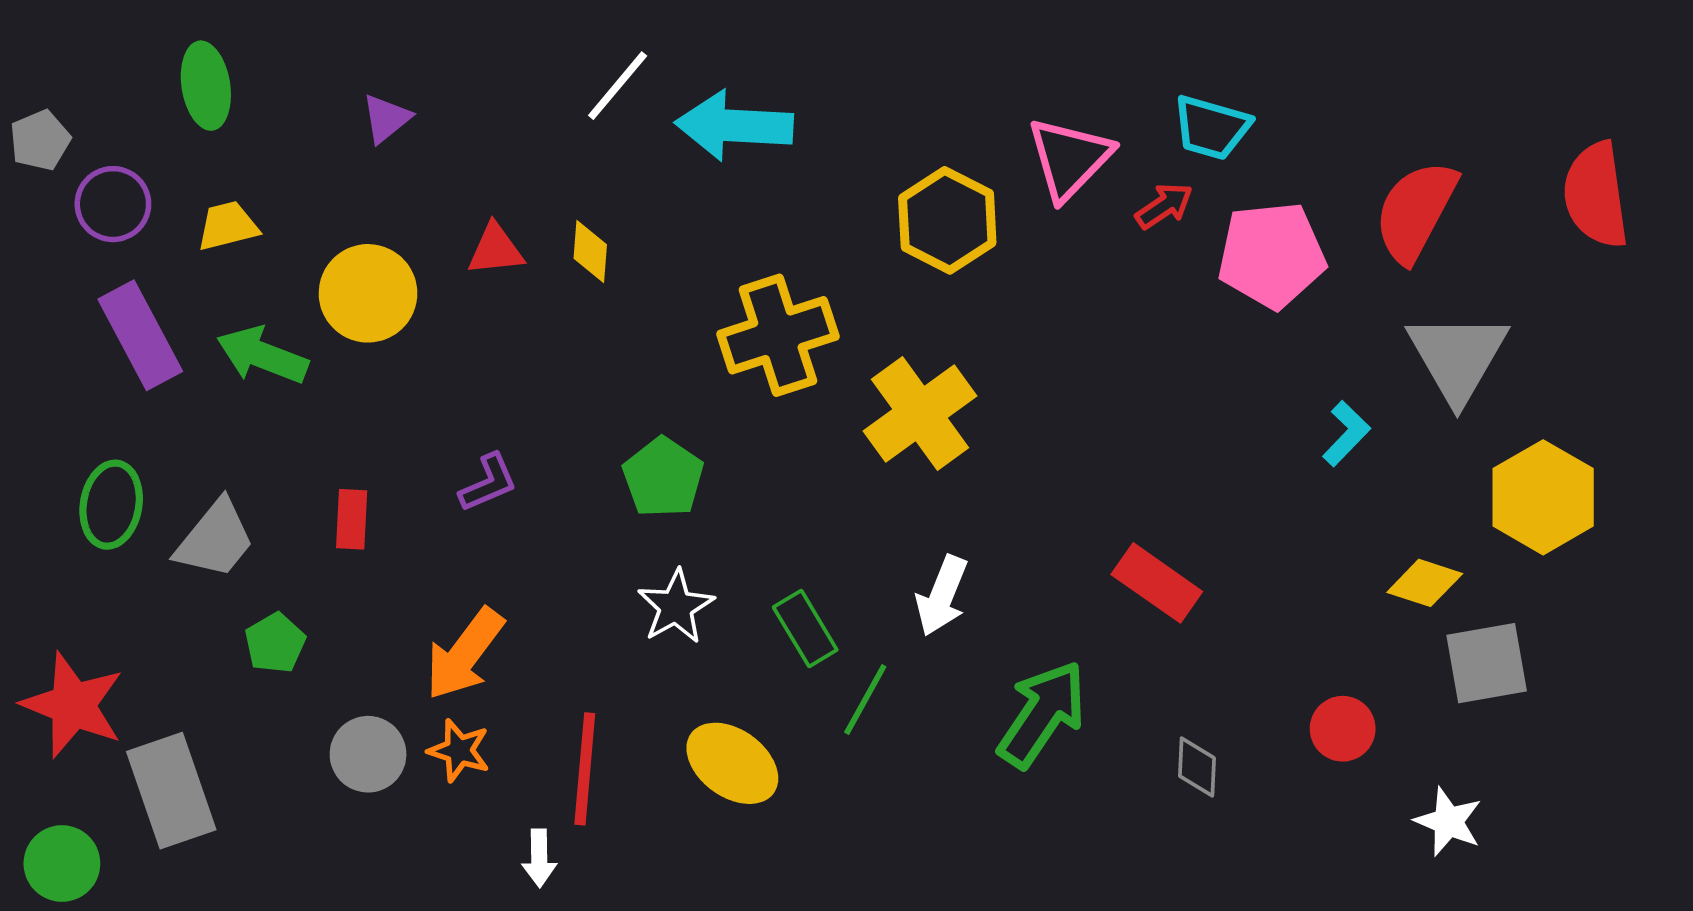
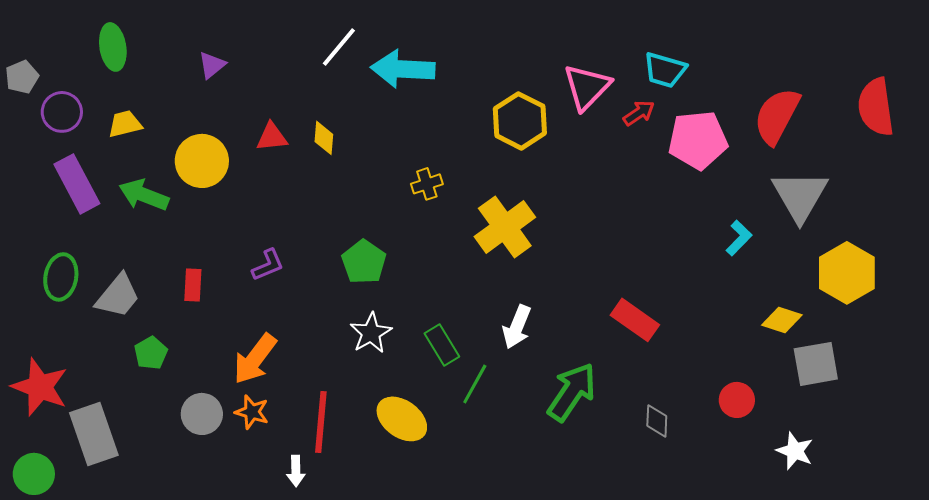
yellow cross: (778, 335) -> (427, 184), size x0.5

